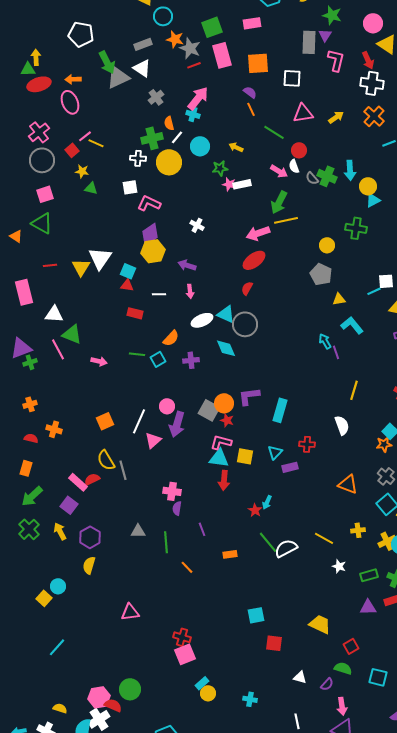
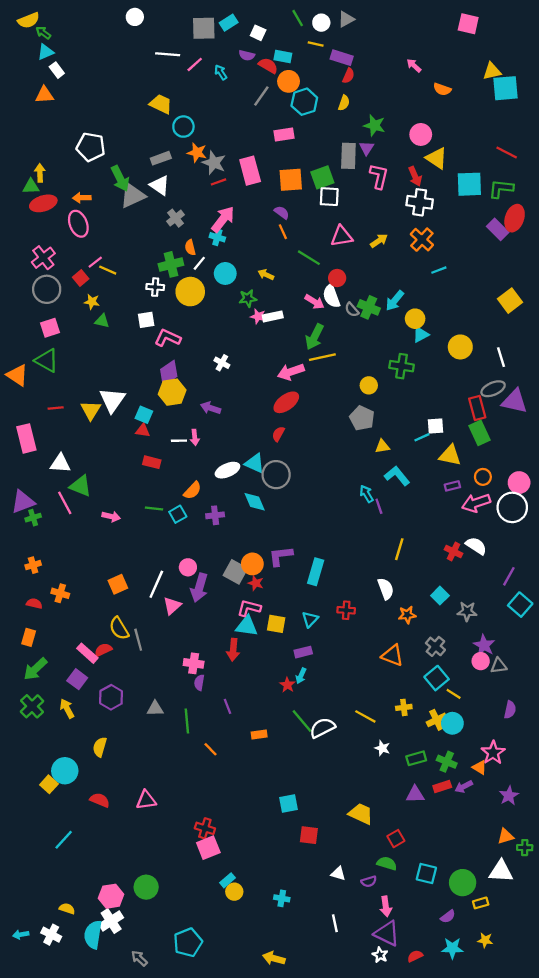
green square: (212, 27) -> (322, 177), moved
white semicircle: (294, 166) -> (331, 296), size x1.5
cyan arrow: (350, 170) -> (395, 301), turned 42
orange triangle: (16, 236) -> (17, 375), size x1.5
pink arrow: (190, 291) -> (195, 437), moved
orange star: (384, 444) -> (407, 615), moved
purple rectangle: (290, 467) -> (303, 652), moved
red arrow: (224, 480) -> (233, 650), moved
purple hexagon: (90, 537) -> (111, 697), moved
cyan circle: (58, 586) -> (65, 771), size x1.5
purple semicircle: (327, 684) -> (369, 881), turned 32
red semicircle: (113, 705) -> (100, 800), moved

